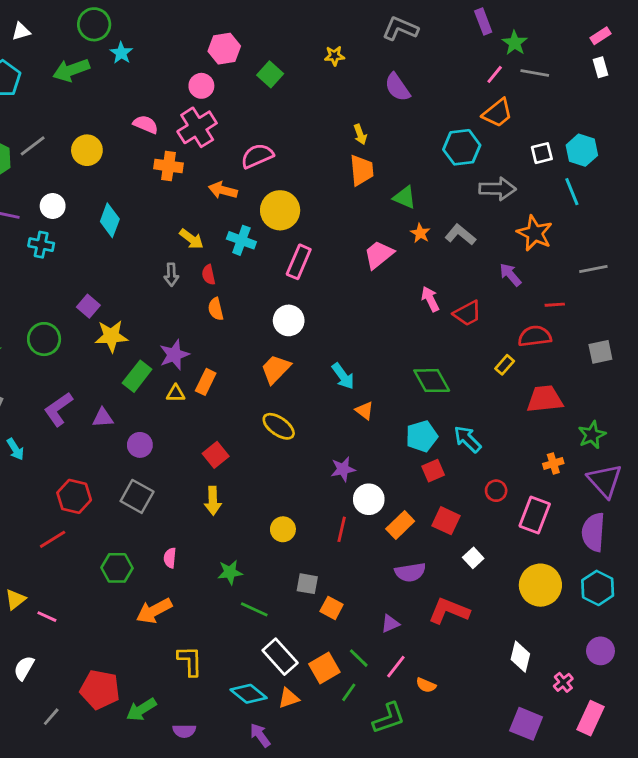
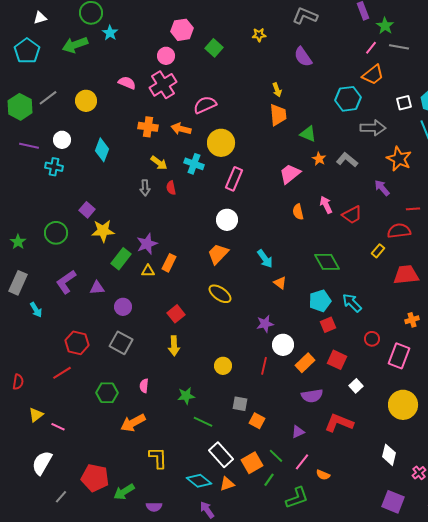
orange cross: (168, 166) -> (148, 127), moved
orange semicircle: (216, 309) -> (298, 212), moved
white semicircle: (24, 668) -> (42, 463), size x1.4

